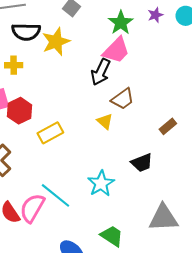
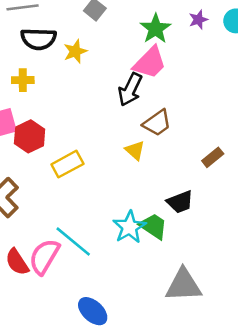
yellow star: (56, 42) -> (75, 51), size x0.7
gray triangle: (163, 218) -> (184, 285), moved
green trapezoid: (112, 236) -> (153, 226), moved

